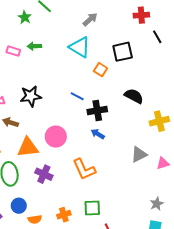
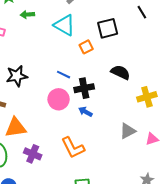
green arrow: (34, 46) -> (27, 15), moved
orange square: (101, 70) -> (86, 47), turned 32
pink circle: (56, 137) -> (59, 99), moved

